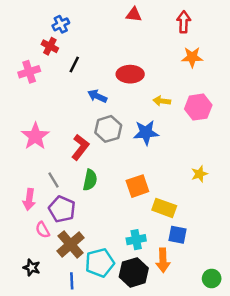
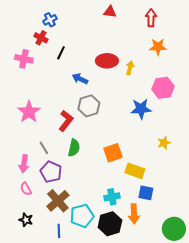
pink cross: (29, 72) -> (24, 59), turned 30
yellow arrow: (162, 101) -> (130, 68), moved, turned 96
blue star: (146, 133) -> (141, 109), moved
pink semicircle: (43, 230) -> (26, 189), moved
green circle: (212, 278) -> (174, 229), size x1.5

